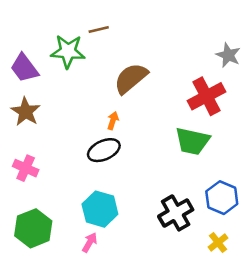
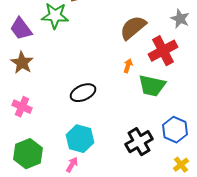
brown semicircle: (131, 78) -> (133, 28), moved
orange arrow: (113, 121) -> (128, 66), moved
yellow cross: (218, 242) -> (181, 165), moved

